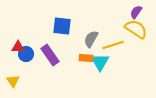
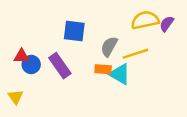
purple semicircle: (136, 12) -> (167, 24), moved
yellow semicircle: (136, 29) -> (145, 20), moved, turned -45
cyan triangle: (100, 62) -> (120, 74), turned -30

